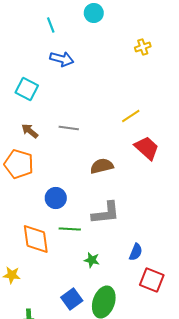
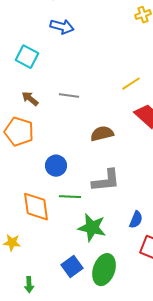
green star: (92, 260) -> (92, 228), size x1.8

